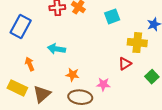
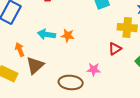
orange star: (73, 75) -> (68, 36), moved
brown triangle: (42, 94) -> (35, 65), moved

